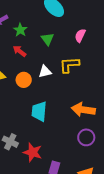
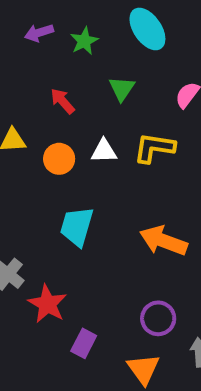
green star: (20, 30) -> (84, 41), moved
purple circle: (86, 137) -> (158, 318), moved

